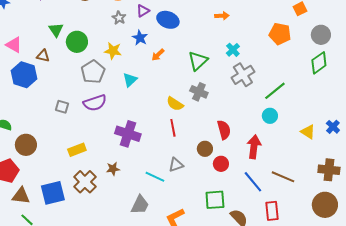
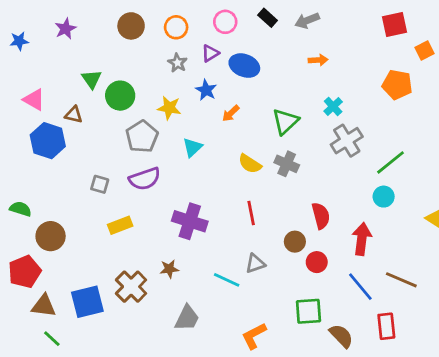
yellow semicircle: (175, 104) -> (250, 164), moved
yellow rectangle: (77, 150) -> (120, 225), moved
gray trapezoid: (140, 205) -> (187, 318), moved

